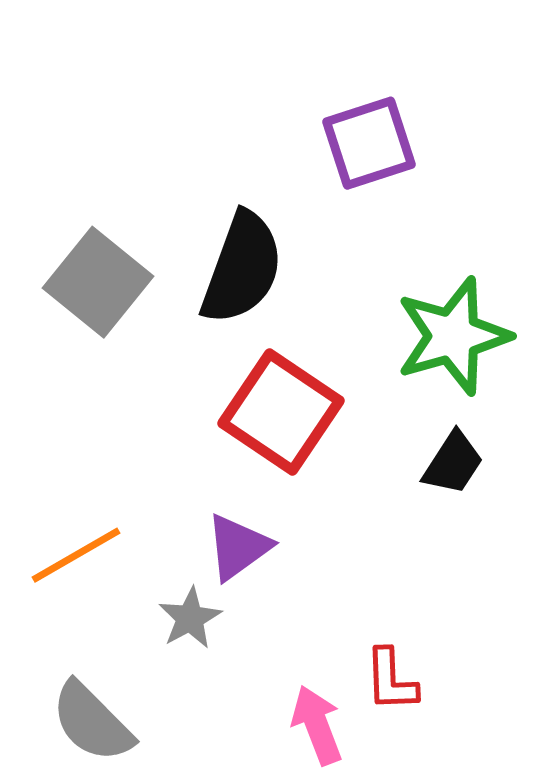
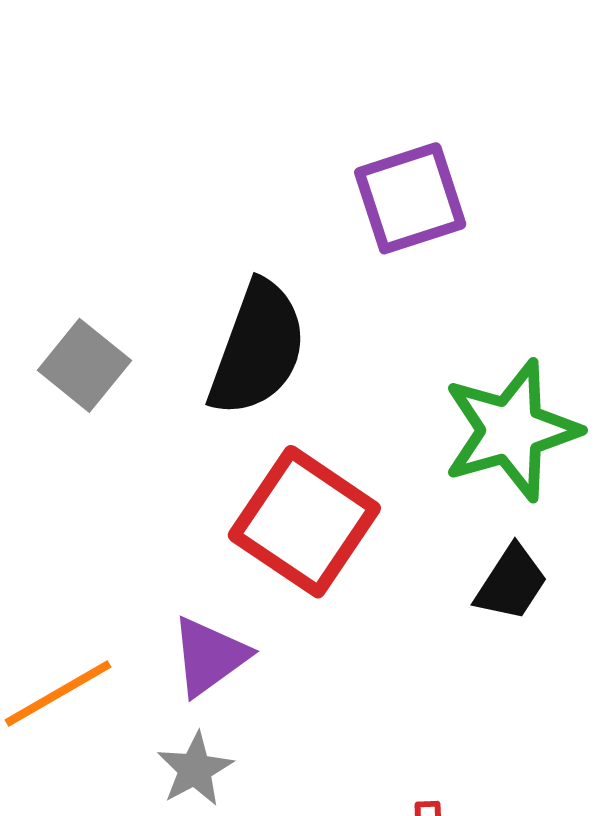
gray square: (98, 282) -> (84, 365), size x0.7
purple triangle: (238, 547) -> (209, 656), moved

